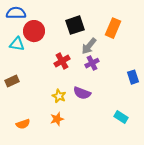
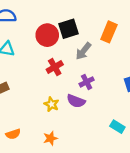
red circle: (34, 31) -> (47, 35), moved
purple cross: (92, 63) -> (87, 82), moved
orange star: (57, 119) -> (50, 138), moved

